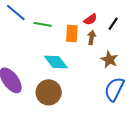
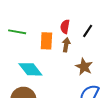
red semicircle: (90, 19) -> (65, 27), turned 136

